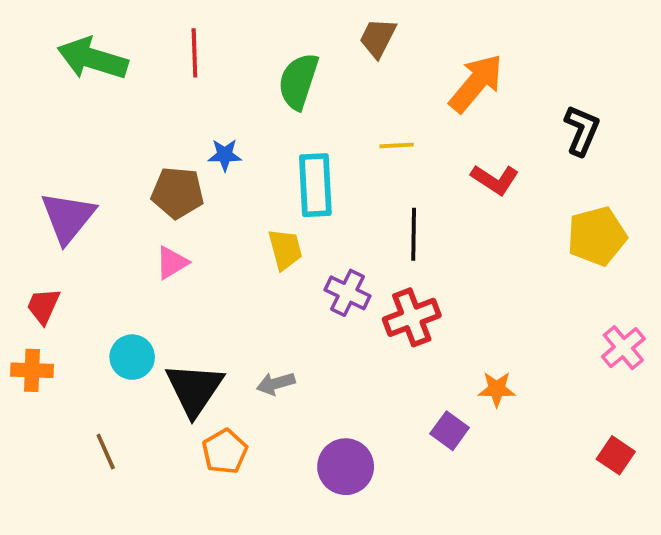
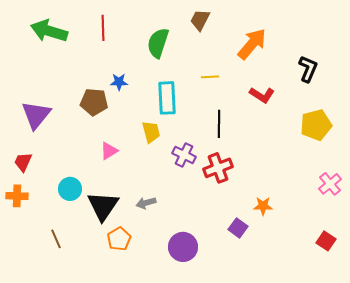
pink triangle: (172, 263) -> (109, 151), moved

